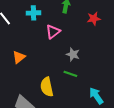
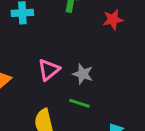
pink triangle: (53, 32) -> (49, 70), moved

